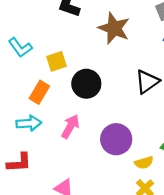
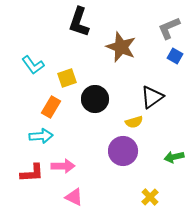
pink arrow: (70, 126) -> (63, 166), moved, turned 60
yellow semicircle: (144, 163) -> (134, 122), moved

